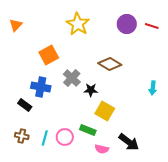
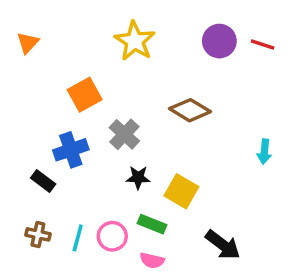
blue cross: (41, 87) -> (71, 150), turned -30
black star: (91, 90) -> (138, 177), moved
pink semicircle: (102, 149) -> (152, 260), moved

